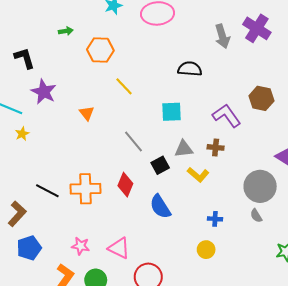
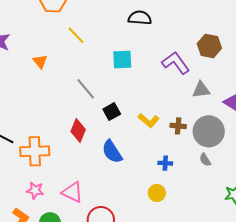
brown cross: (216, 147) -> (178, 126), moved
gray triangle: (184, 149) -> (201, 90), moved
orange cross: (85, 189) -> (35, 151), moved

